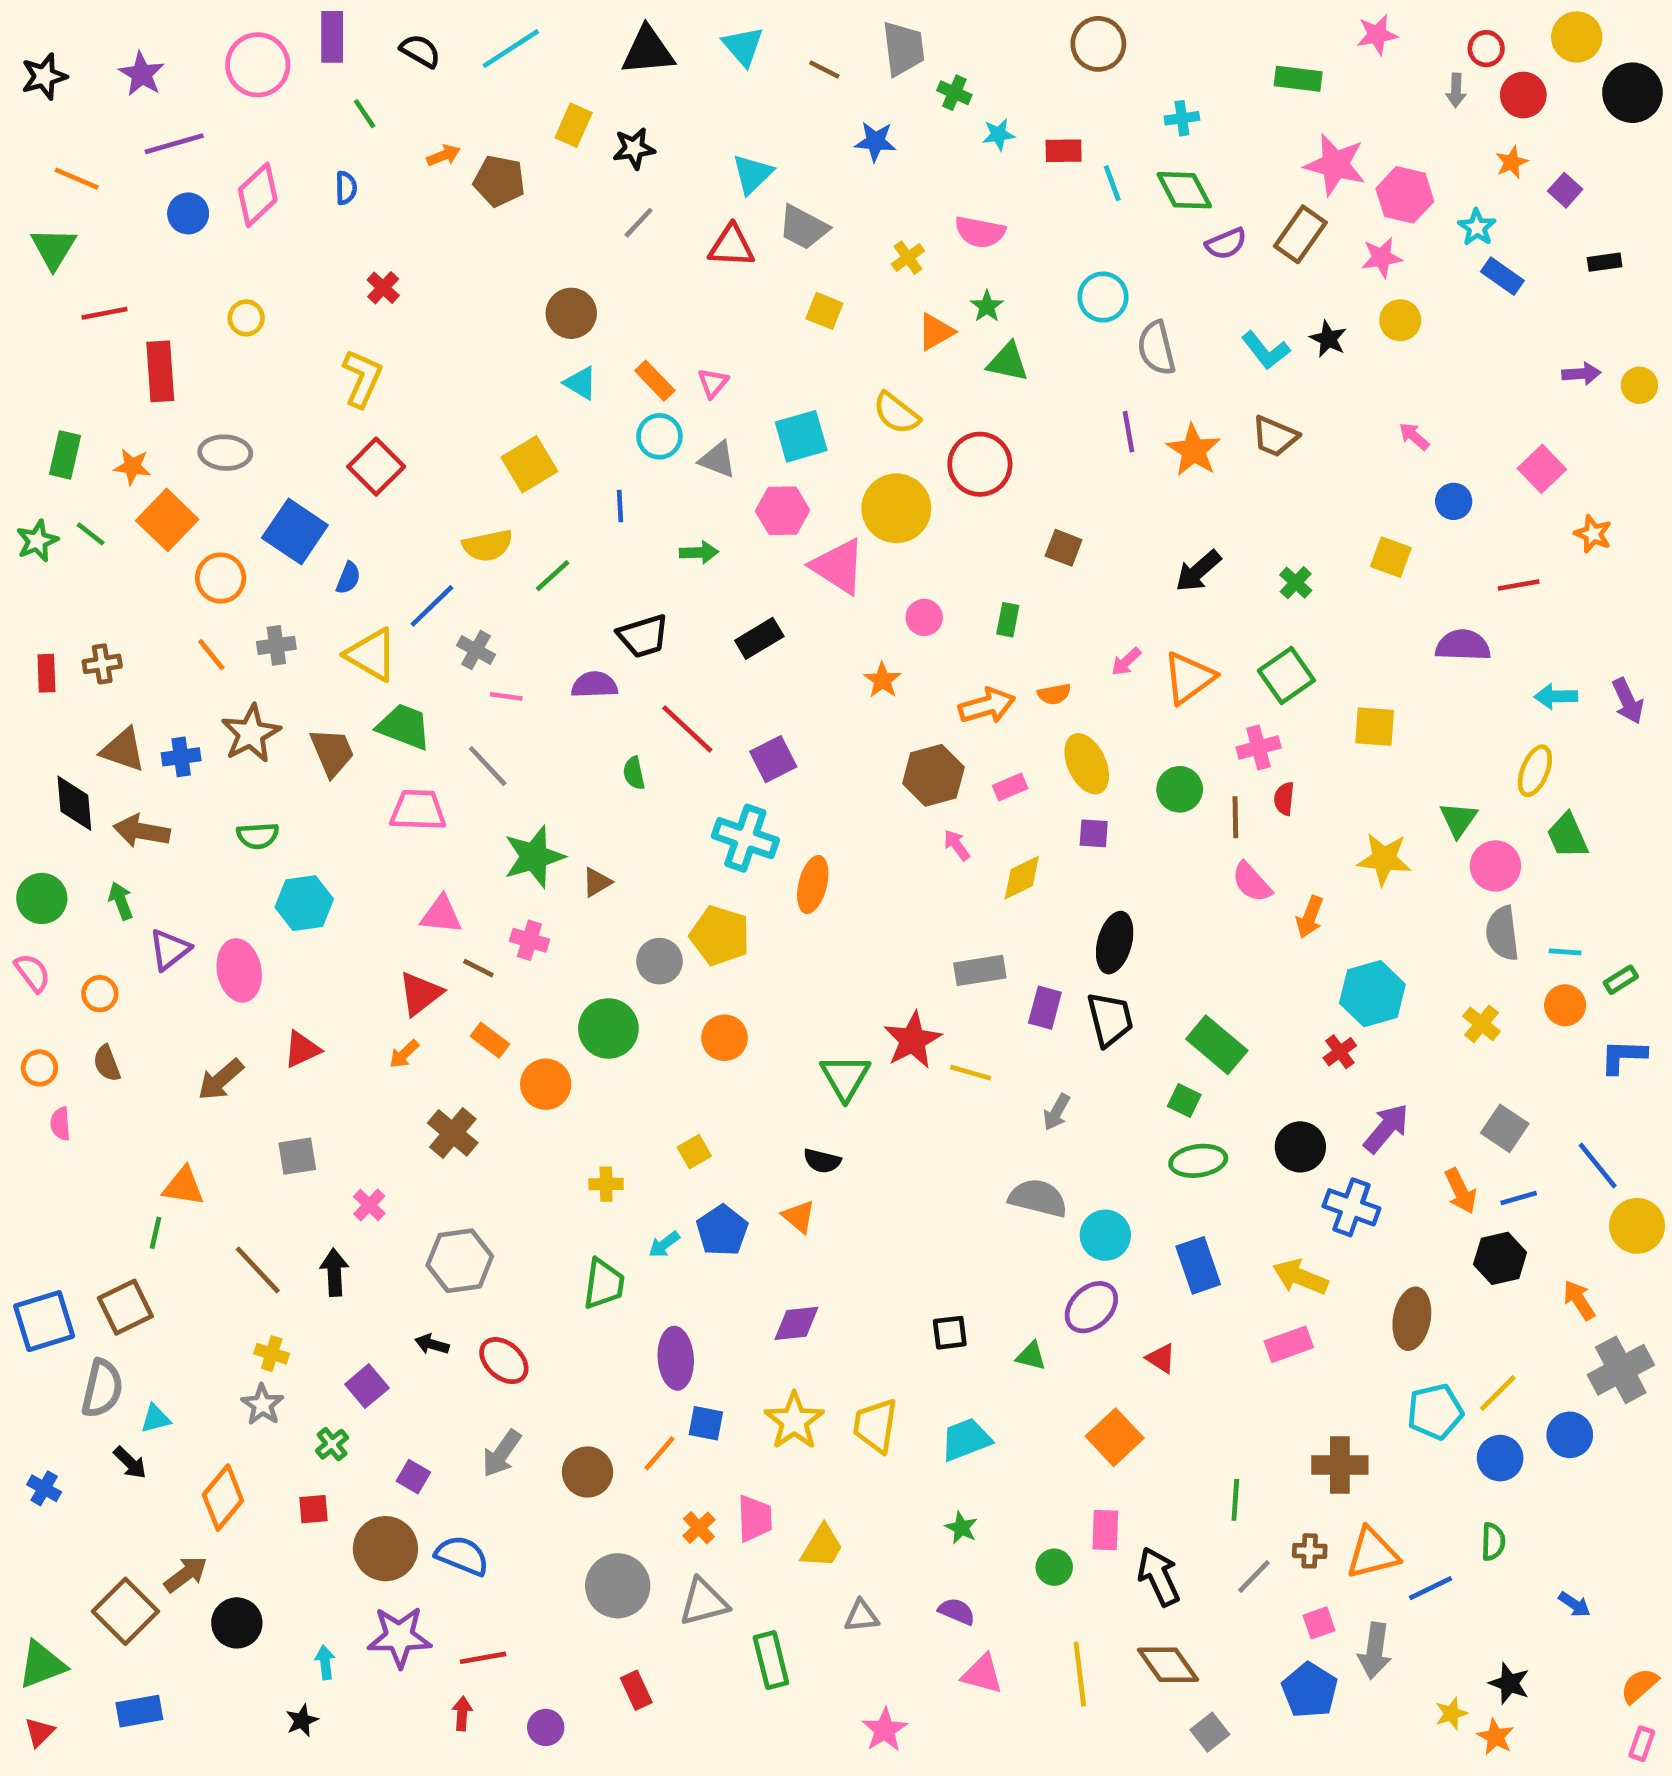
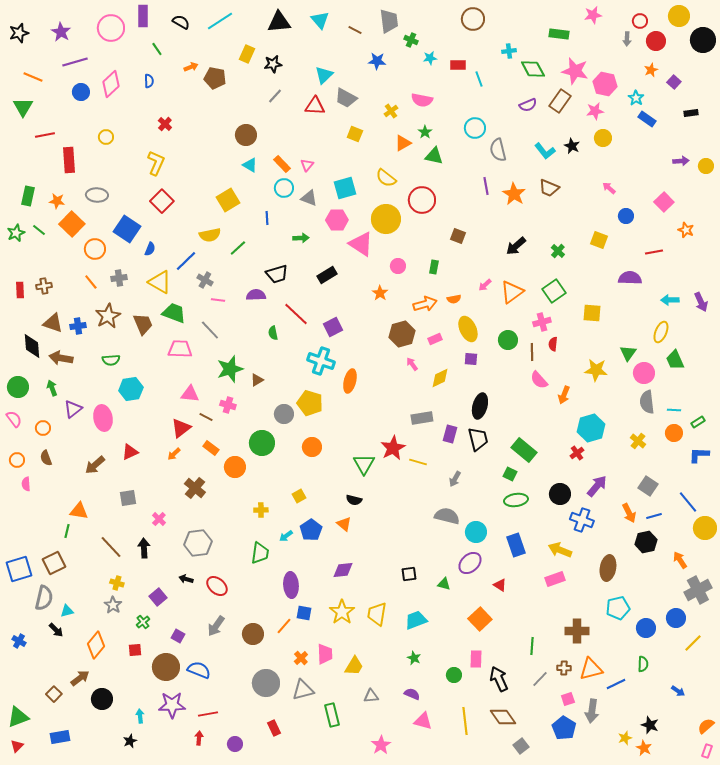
green diamond: (1184, 190) -> (533, 69), moved
yellow line: (1498, 1393) -> (693, 643), moved
brown square: (125, 1611) -> (54, 694), size x0.6

